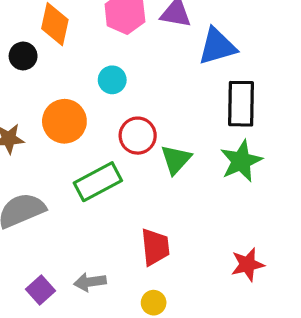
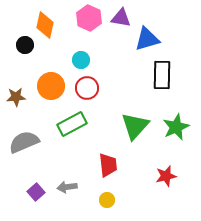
red circle: (138, 136) -> (87, 88), moved
green triangle: (176, 159) -> (135, 126), moved, size x1.4
green star: (241, 161) -> (176, 127), moved

